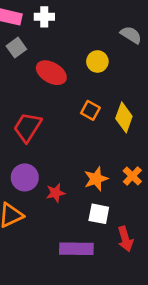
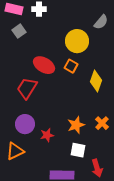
gray semicircle: (131, 35) -> (101, 22), turned 98
yellow circle: (97, 61) -> (77, 41), size x1.5
red ellipse: (51, 73) -> (44, 65), moved
orange square: (90, 110) -> (71, 66), moved

